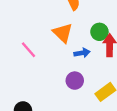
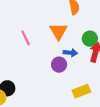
purple circle: (75, 81) -> (59, 65), moved

